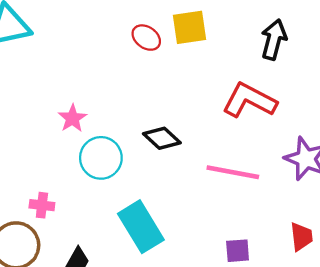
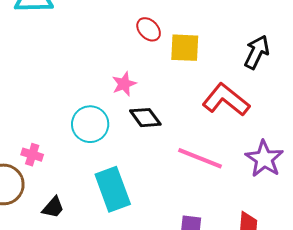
yellow square: (190, 27) -> (185, 48), moved
pink star: (72, 118) -> (124, 84), moved

